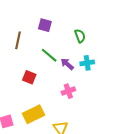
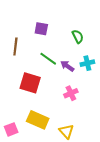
red square: (29, 77) -> (30, 83), size x1.5
yellow rectangle: (34, 114) -> (38, 120), turned 55

